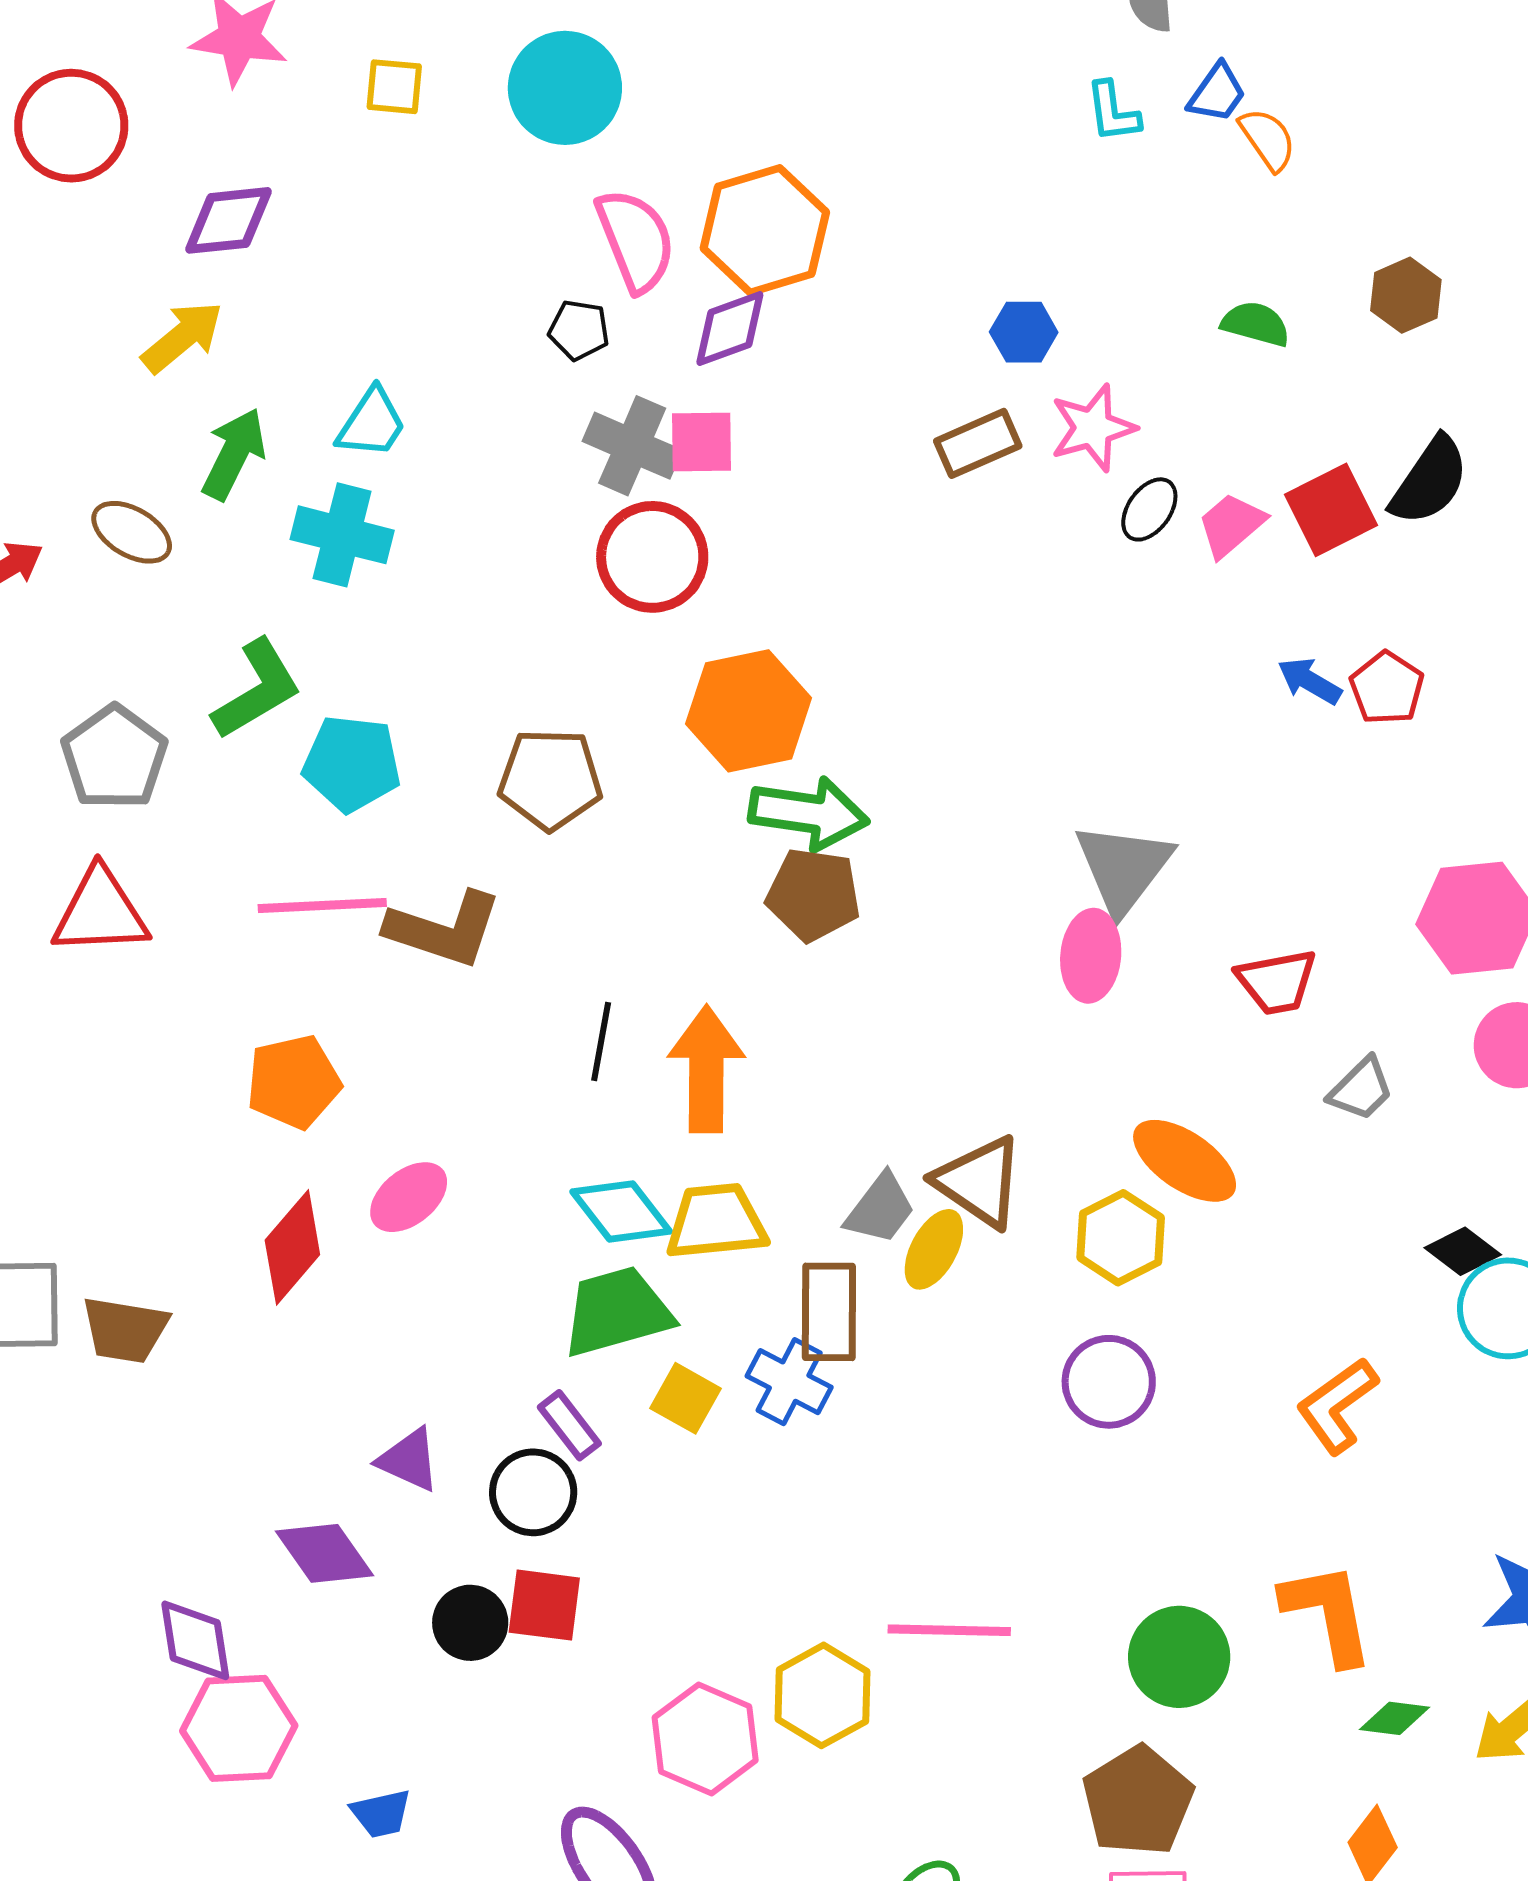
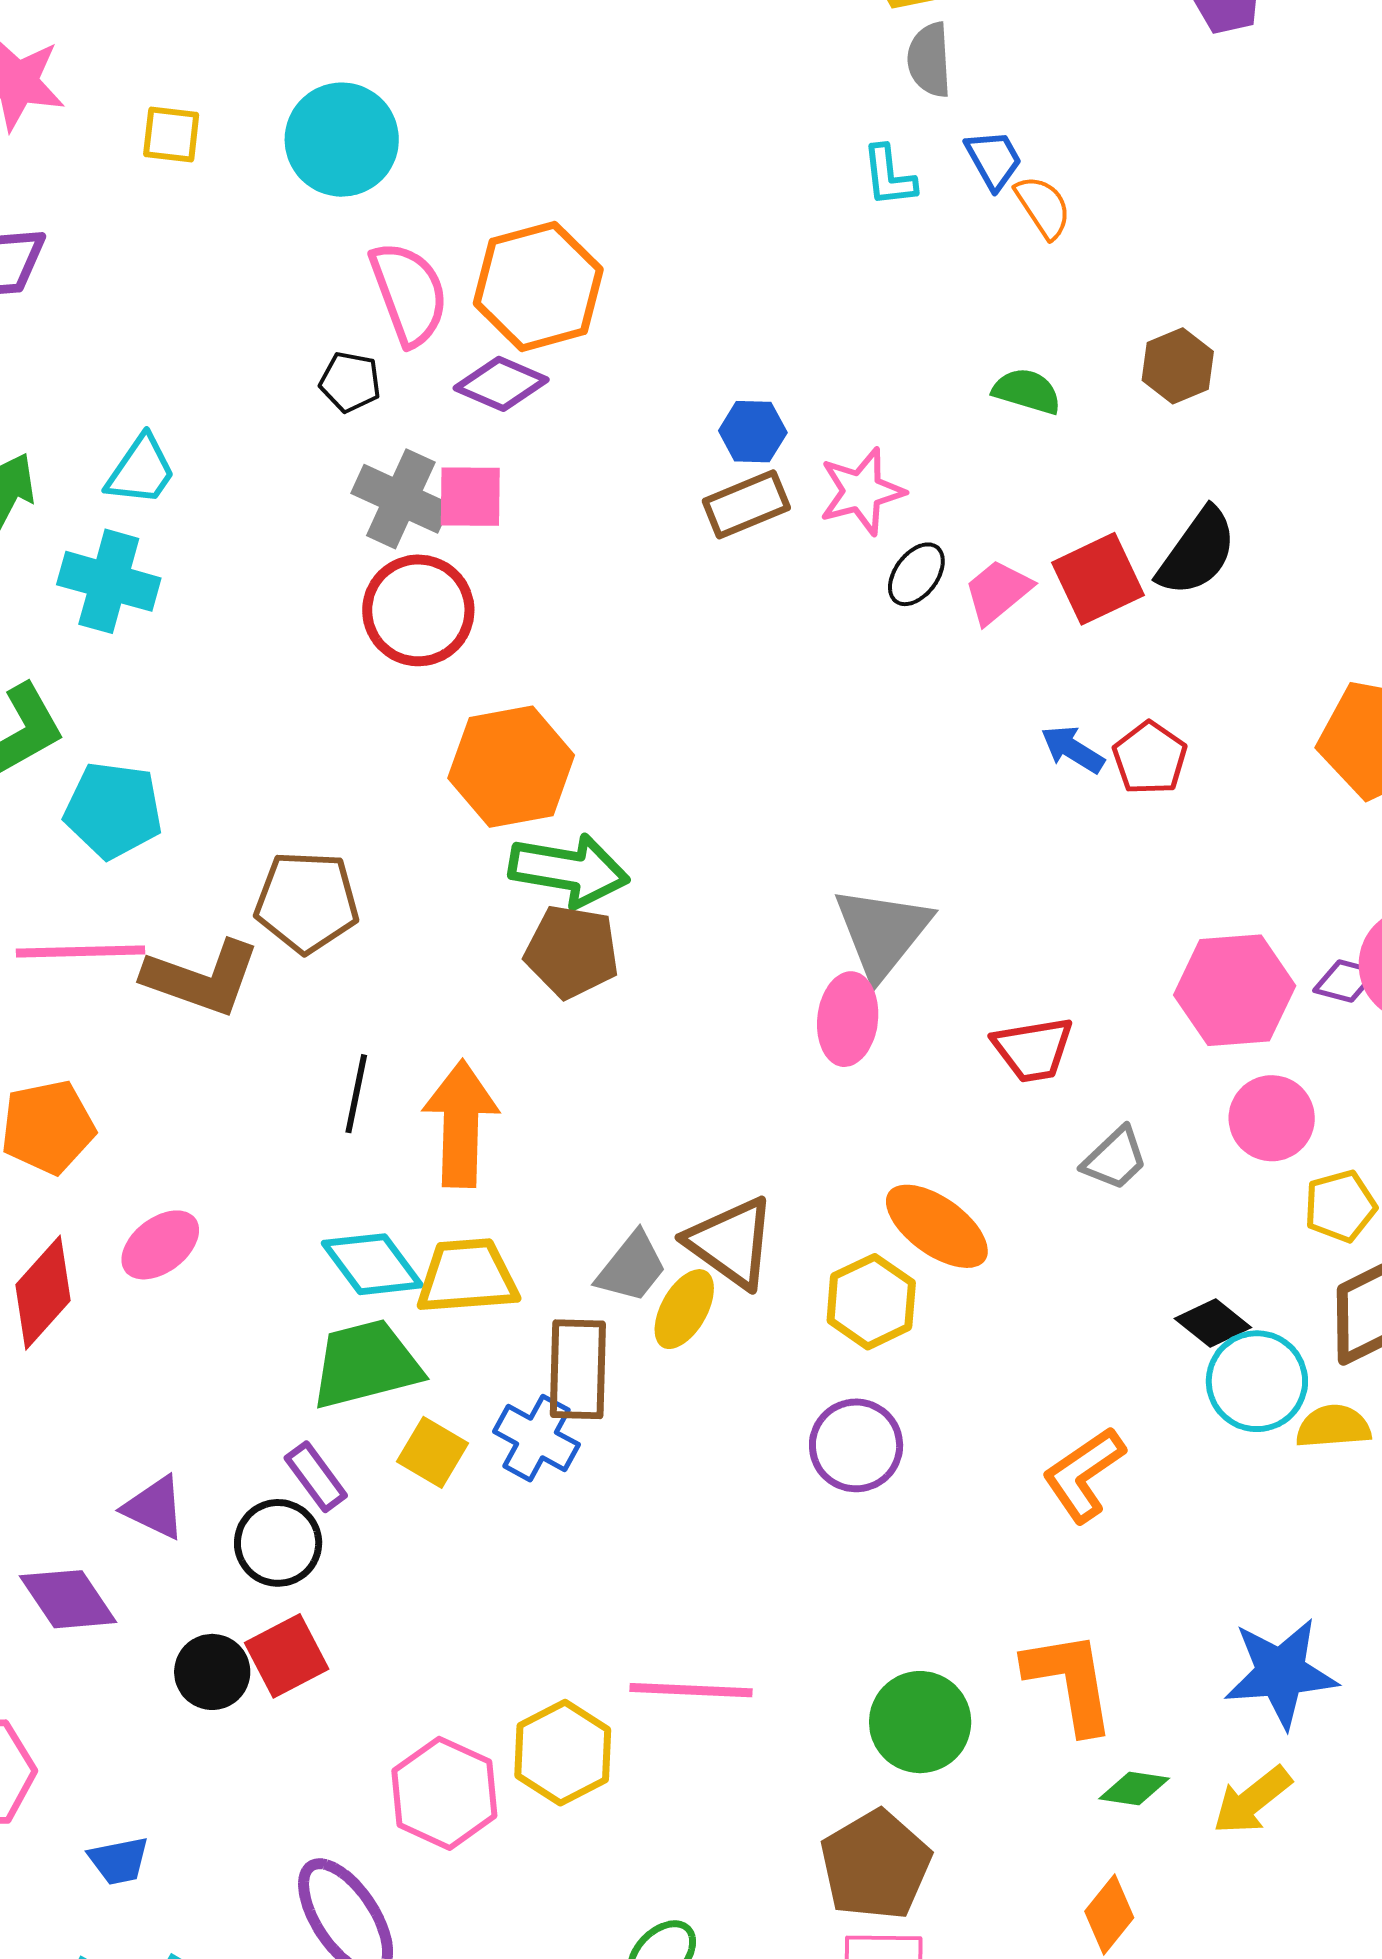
blue trapezoid: (1217, 93) -> (994, 160), turned -66
purple diamond: (730, 329) -> (501, 384), turned 42
blue hexagon: (1024, 332) -> (753, 432), moved
brown pentagon: (550, 779) -> (307, 902), moved
red square: (544, 1605) -> (287, 1656), turned -36

